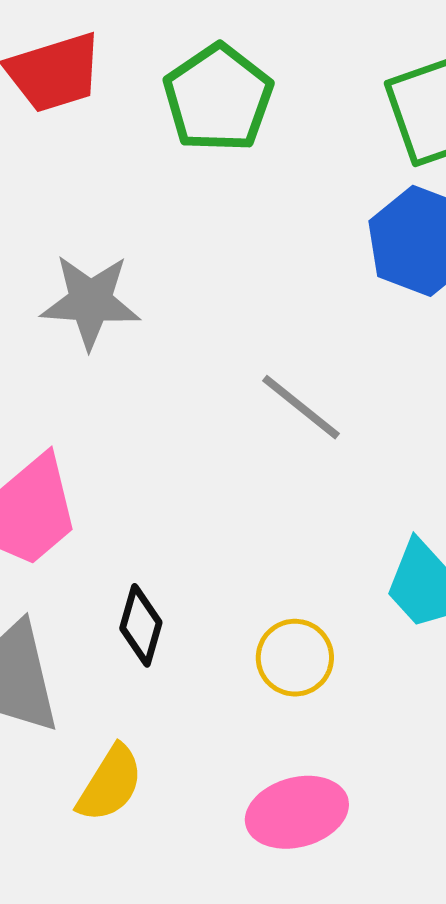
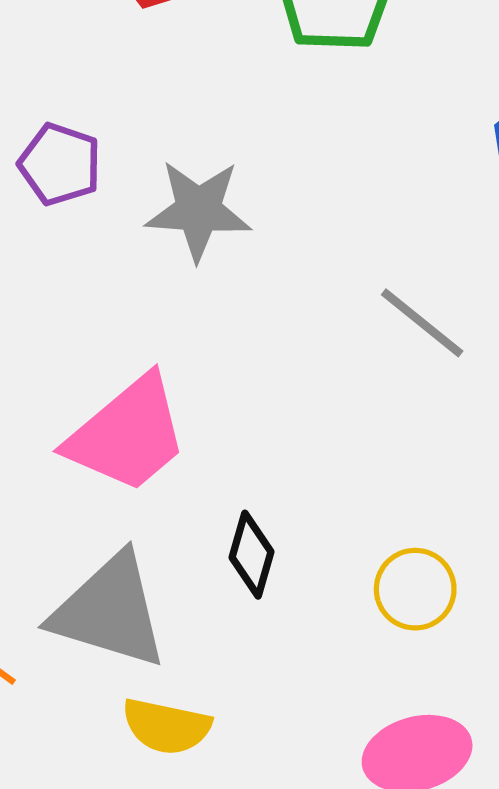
yellow semicircle: (110, 784) -> (166, 726), moved, turned 70

